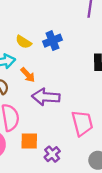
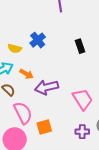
purple cross: (52, 154) -> (82, 132), moved, turned -32

